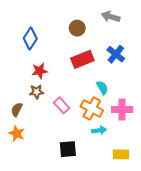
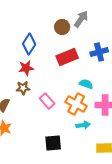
gray arrow: (111, 17) -> (81, 19), moved, turned 108
blue diamond: (30, 39) -> (29, 44), moved
blue cross: (116, 54) -> (99, 52), turned 36
cyan semicircle: (102, 88) -> (86, 84), turned -40

